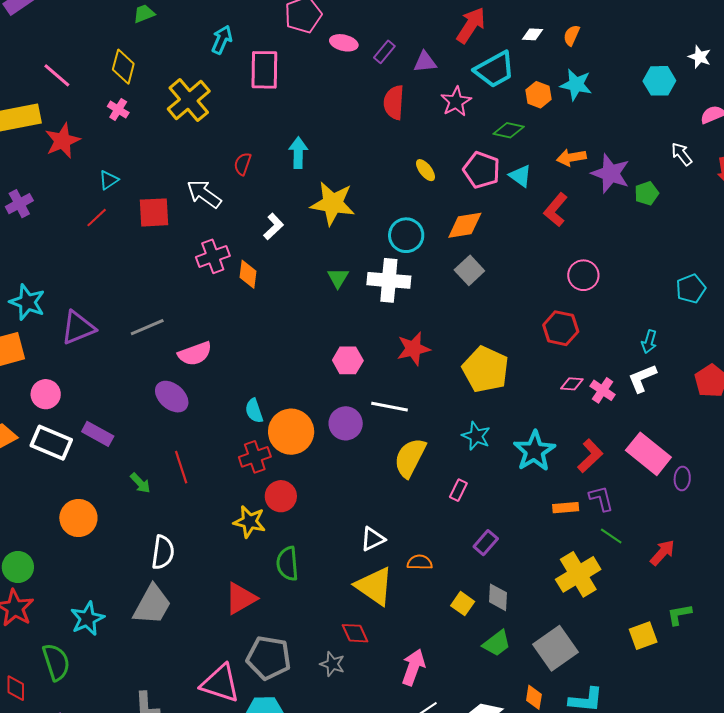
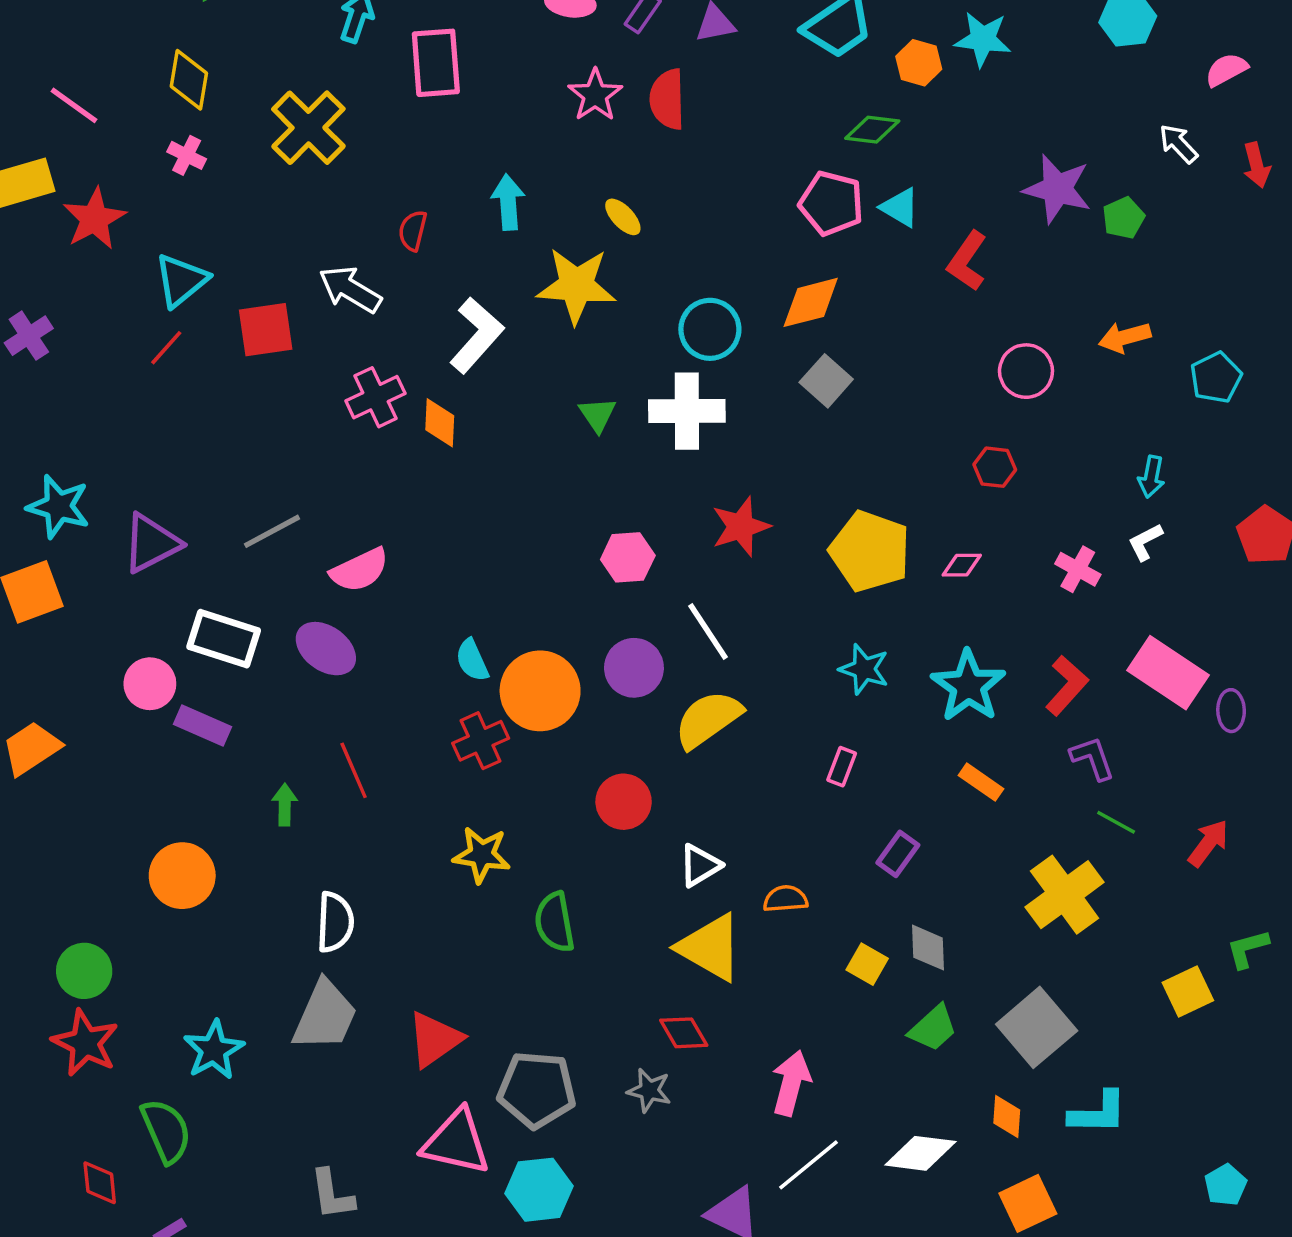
pink star: (456, 102) -> (595, 95), moved
orange arrow: (571, 157) -> (1125, 337), moved
yellow ellipse: (425, 170) -> (623, 217), moved
cyan triangle: (109, 180) -> (181, 280), size x1.6
white L-shape: (273, 226) -> (477, 335), size x1.6
red hexagon: (561, 328) -> (995, 467), size x0.7
white L-shape: (642, 378) -> (1145, 542), size x0.7
pink diamond: (572, 384) -> (962, 565), moved
pink circle: (46, 394) -> (150, 684), moved
white line: (389, 407) -> (708, 631), turned 51
white rectangle: (51, 443) -> (224, 639), moved
yellow semicircle: (410, 458) -> (708, 719), moved, turned 33
green arrow: (140, 483) -> (285, 805), turned -130
red circle: (281, 496) -> (624, 802), moved
orange rectangle: (566, 508) -> (981, 782), moved, turned 45
red triangle: (241, 598) -> (435, 1039), moved

